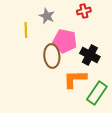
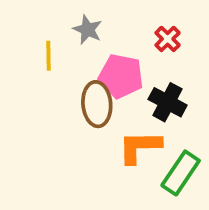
red cross: (84, 11) -> (168, 39), moved, turned -32

